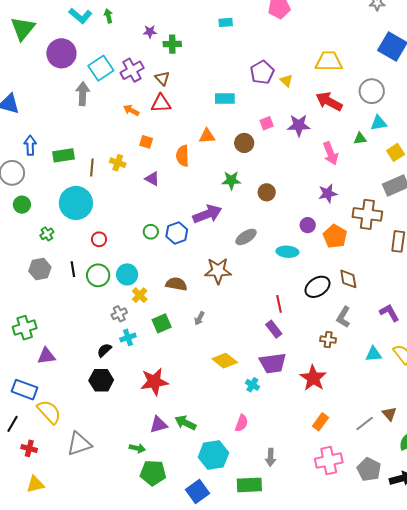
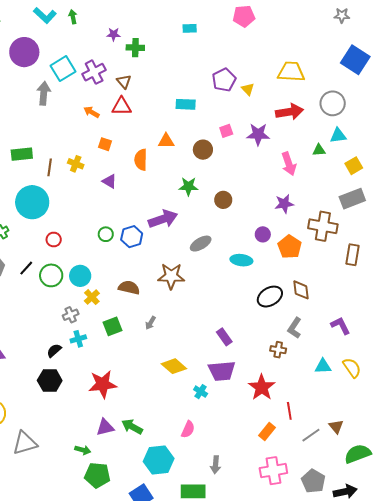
red arrow: (329, 101) -> (289, 112), turned 140
black line: (73, 269) -> (26, 268), turned 49
red line: (279, 304) -> (289, 411), moved

